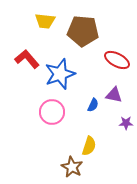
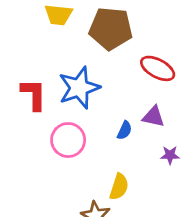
red L-shape: (27, 59) -> (34, 95), moved, turned 40

